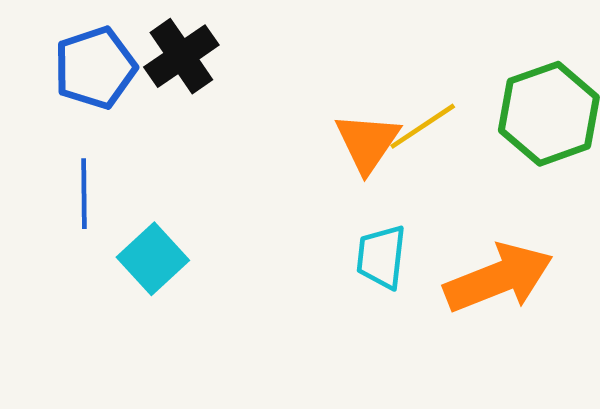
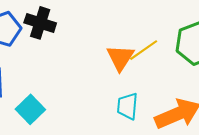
black cross: (181, 56) -> (40, 23), turned -36

